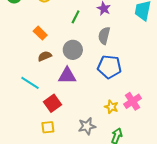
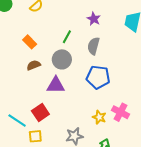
green line: (76, 17) -> (67, 37), moved
cyan line: (30, 83) -> (17, 121), moved
pink cross: (133, 101) -> (121, 112), turned -30

